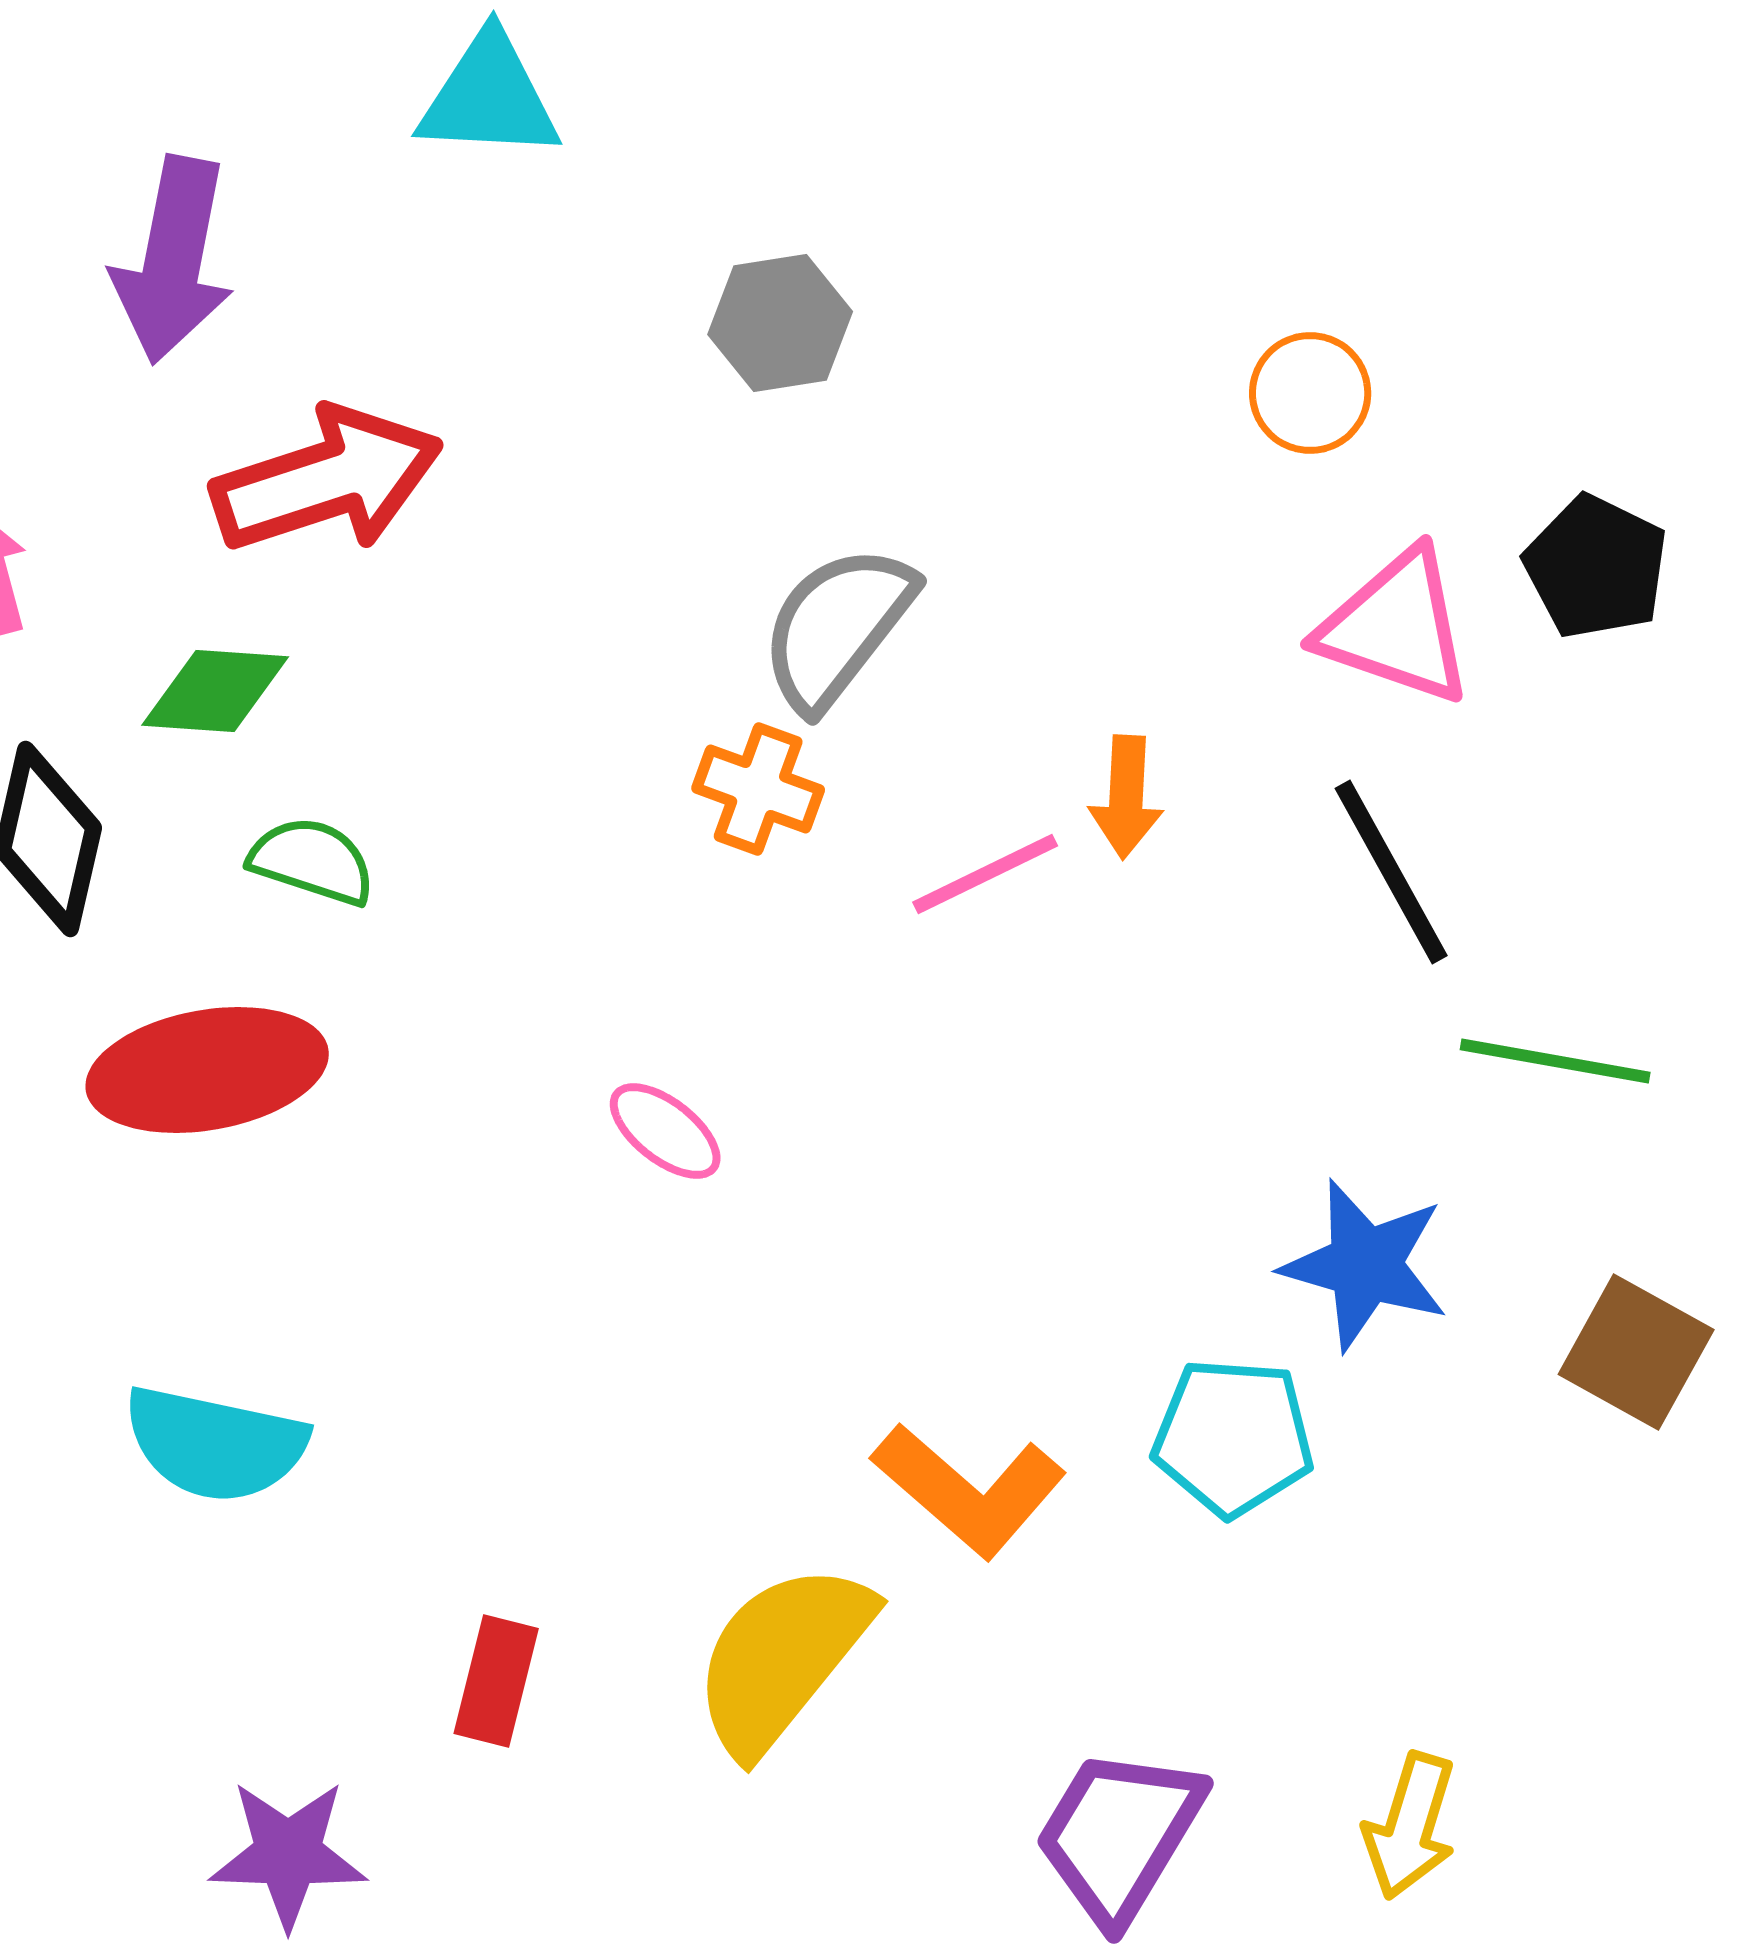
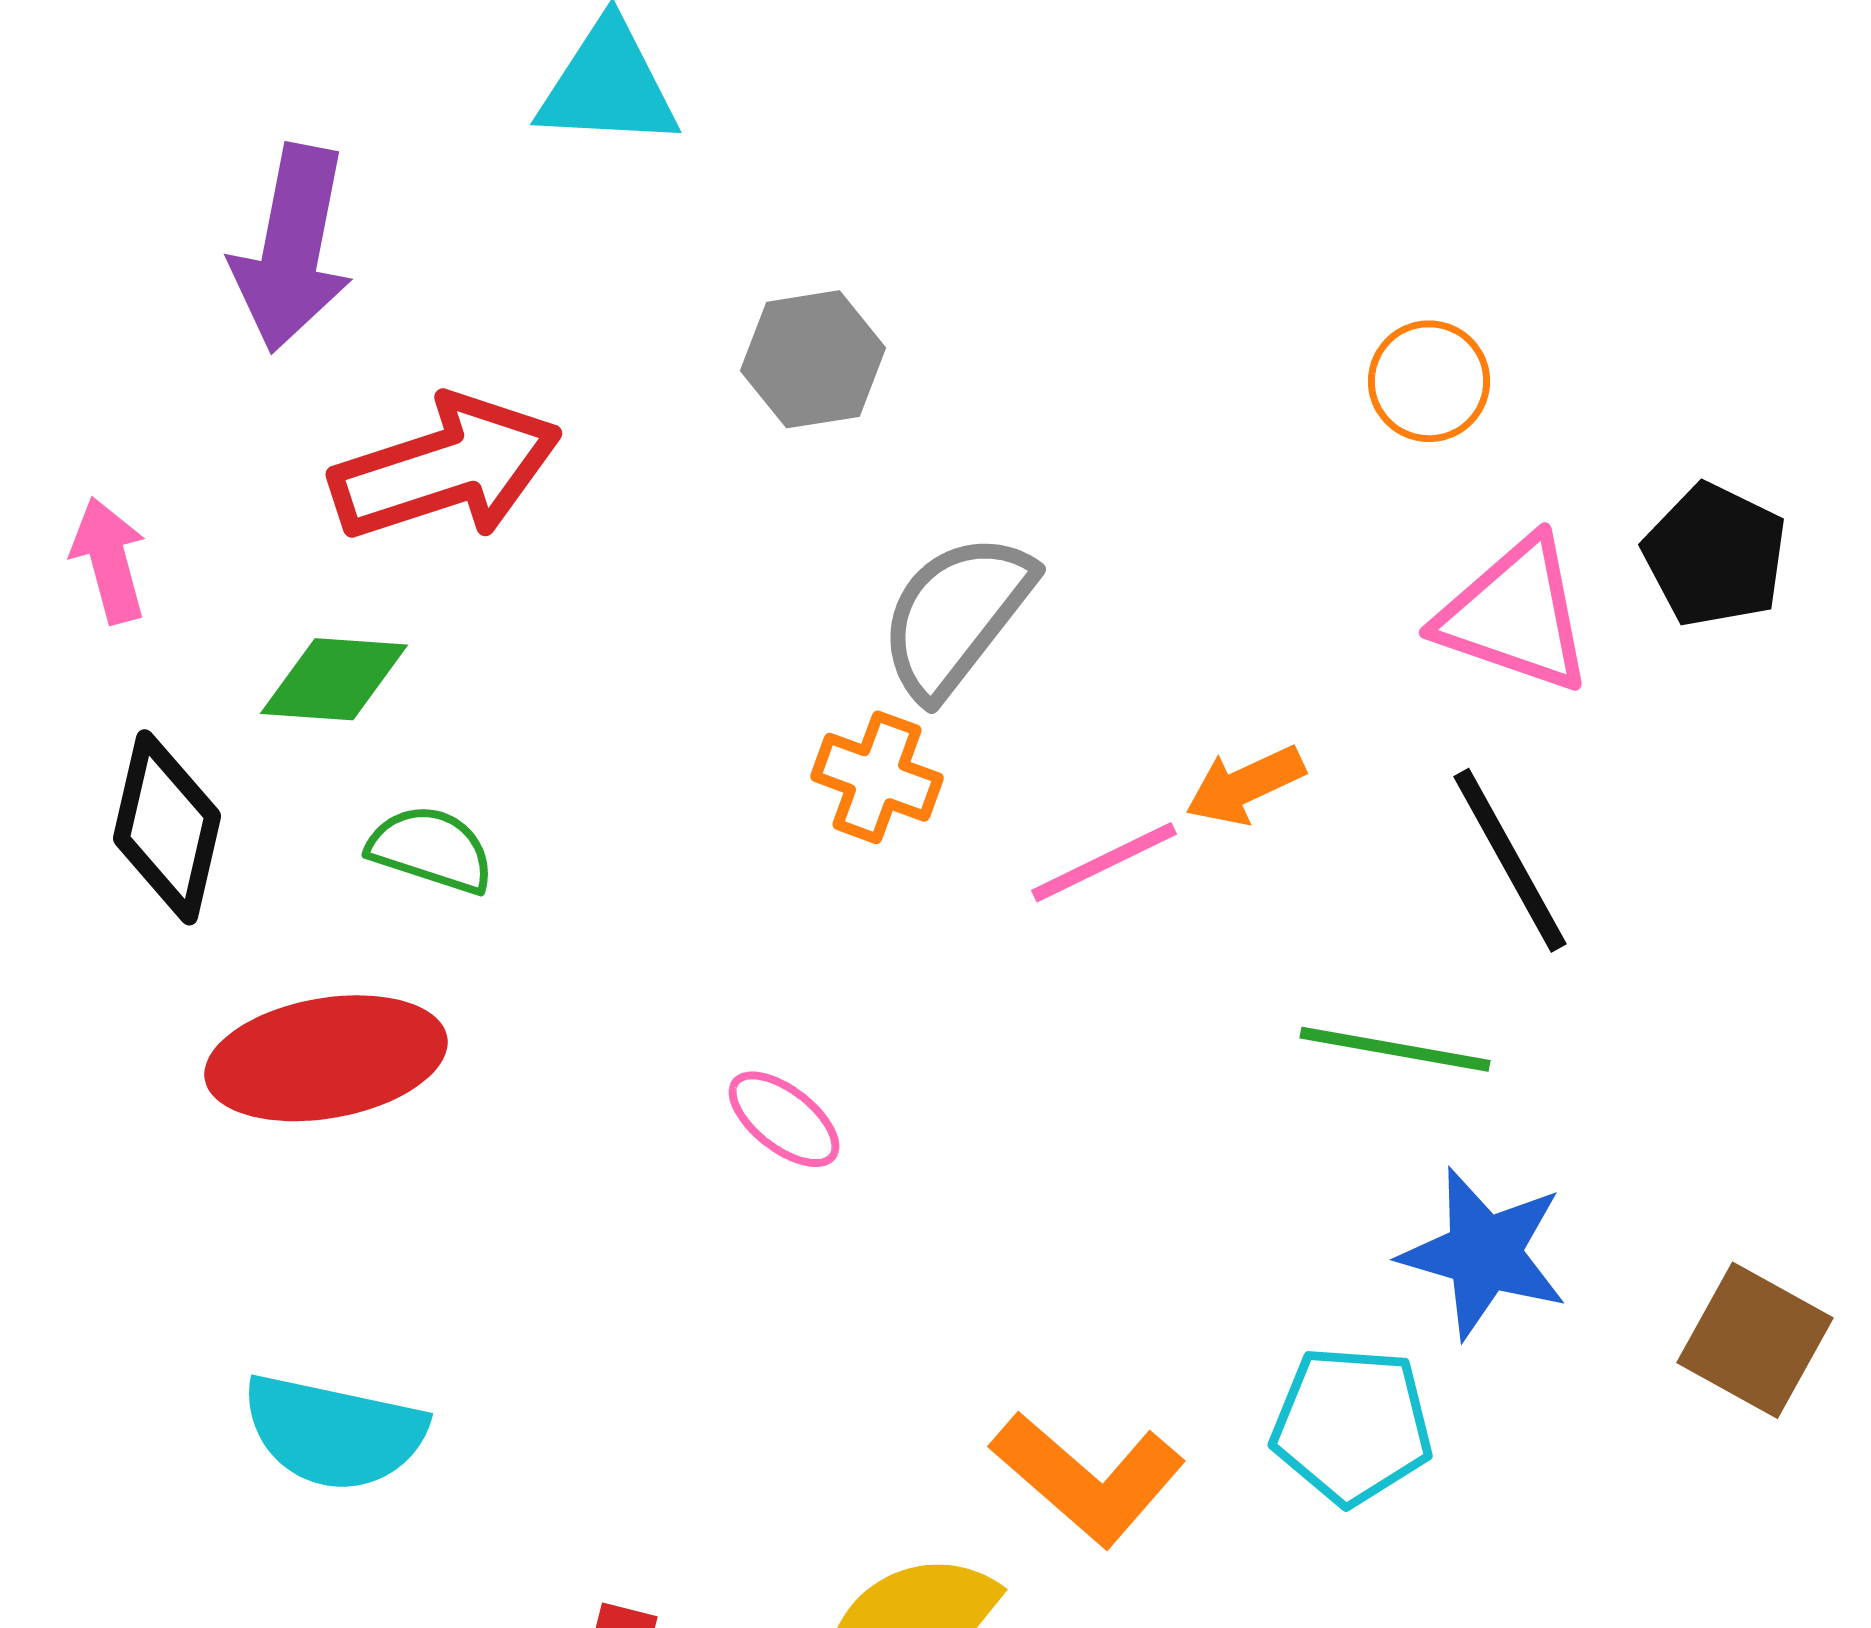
gray hexagon: (780, 323) -> (813, 359), moved
orange arrow: (1126, 797) -> (1245, 785), turned 62
green line: (1555, 1061) -> (1395, 1049), moved

